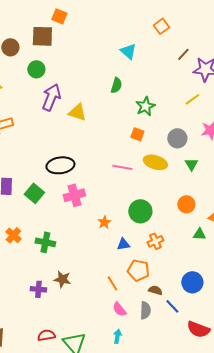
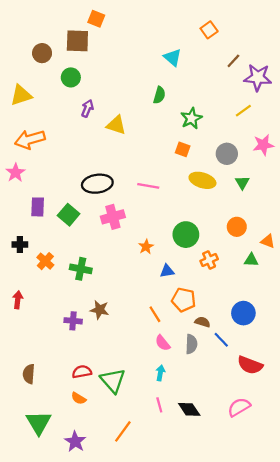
purple arrow: (51, 97) -> (87, 108), size x0.6
pink line: (122, 167) -> (148, 186), moved
orange cross: (155, 241) -> (209, 260), moved

